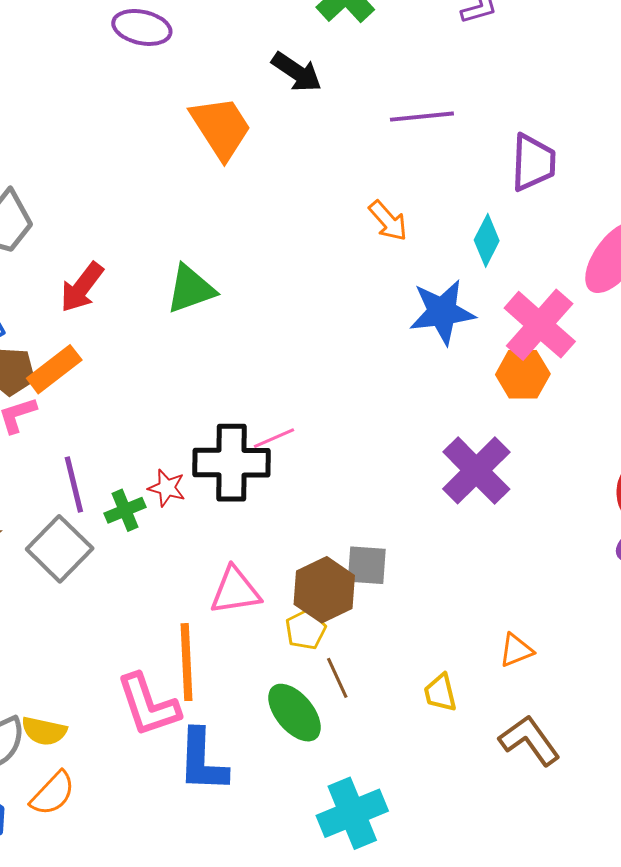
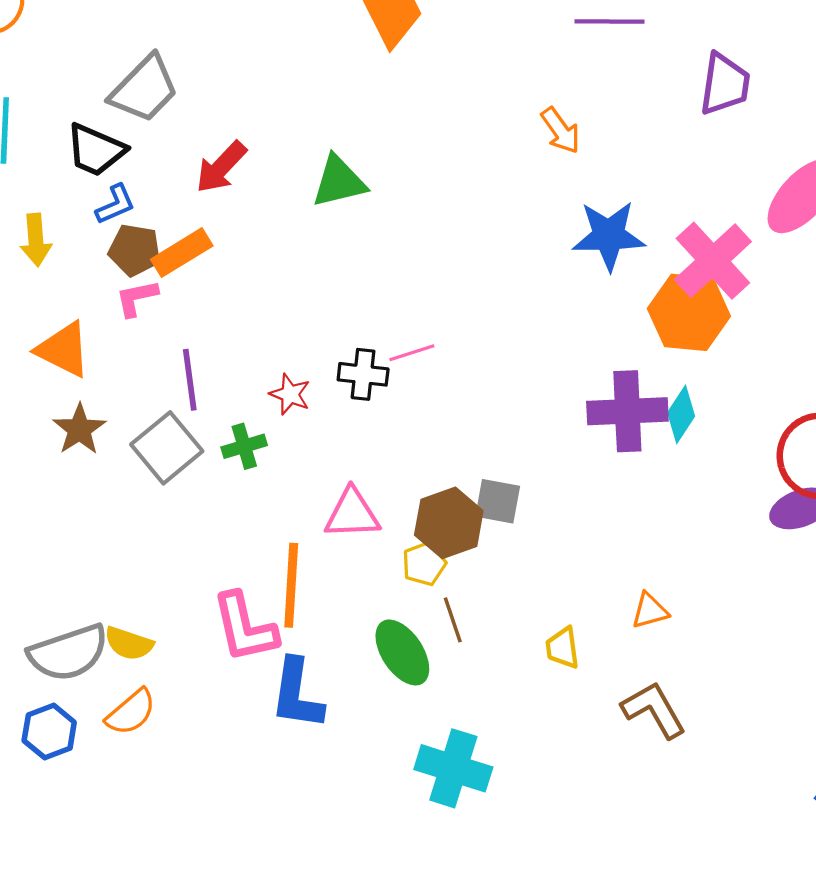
cyan diamond: (487, 240) -> (681, 414), moved
orange hexagon: (523, 374) -> (689, 312), size x1.4
black cross: (231, 463) -> (363, 374), size x0.6
purple cross: (476, 470) -> (627, 411), turned 36
green cross: (125, 510) -> (244, 446), moved
cyan cross: (352, 813) -> (453, 768), turned 34

